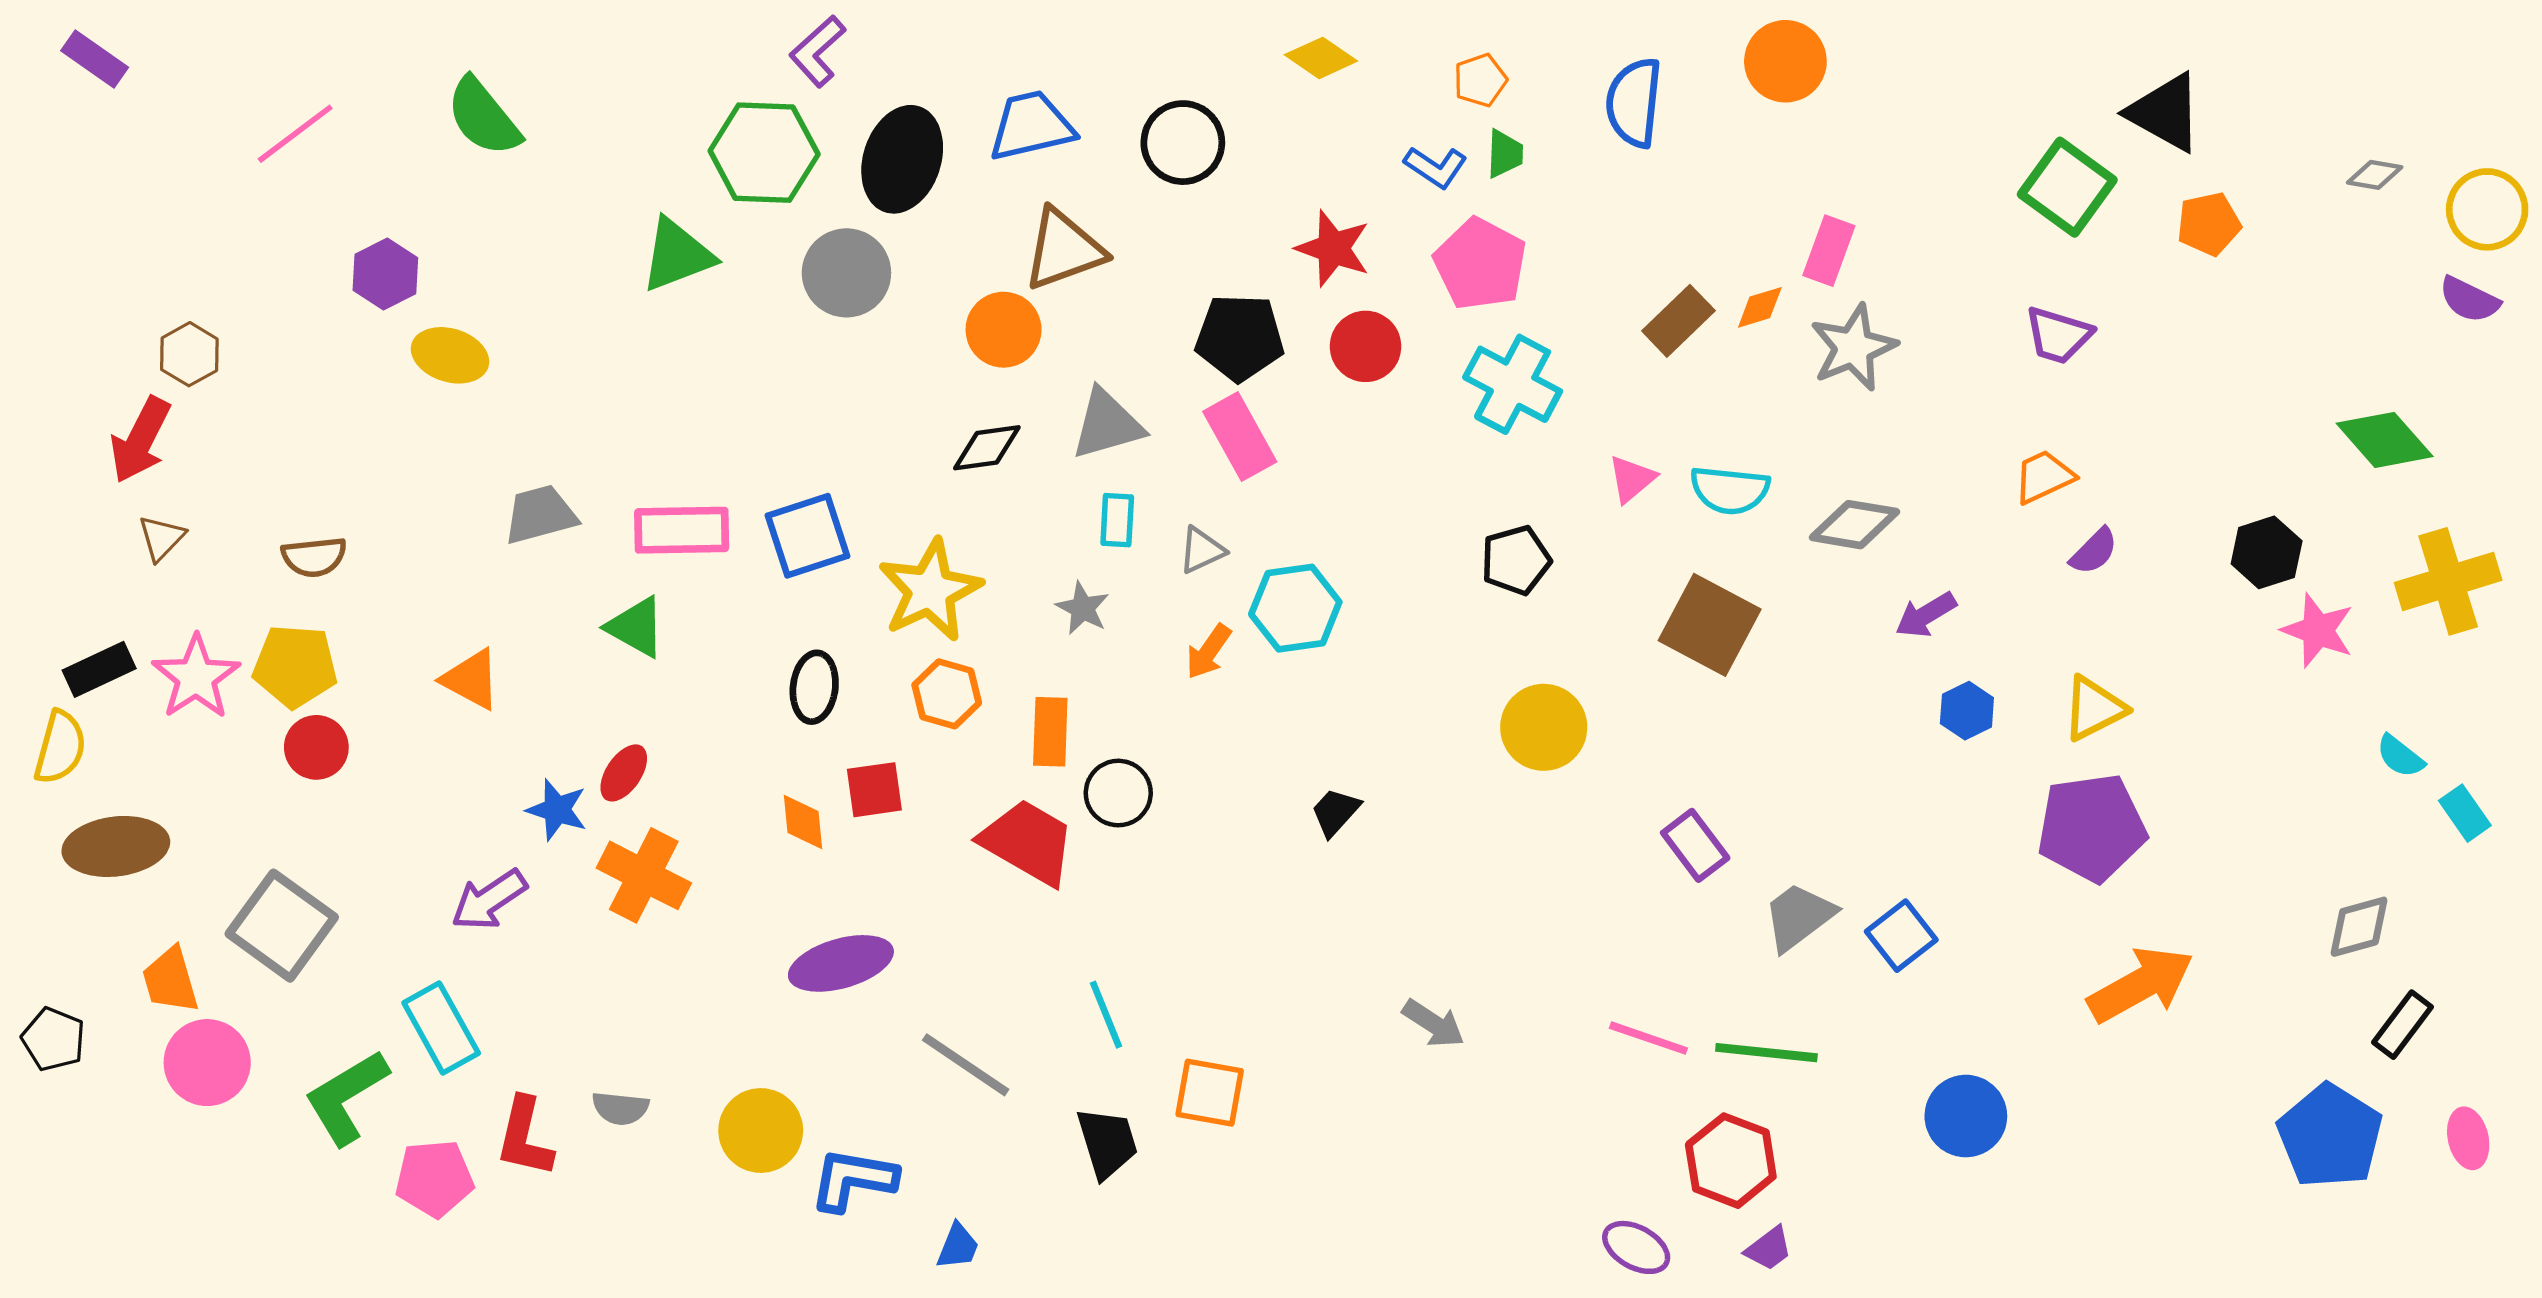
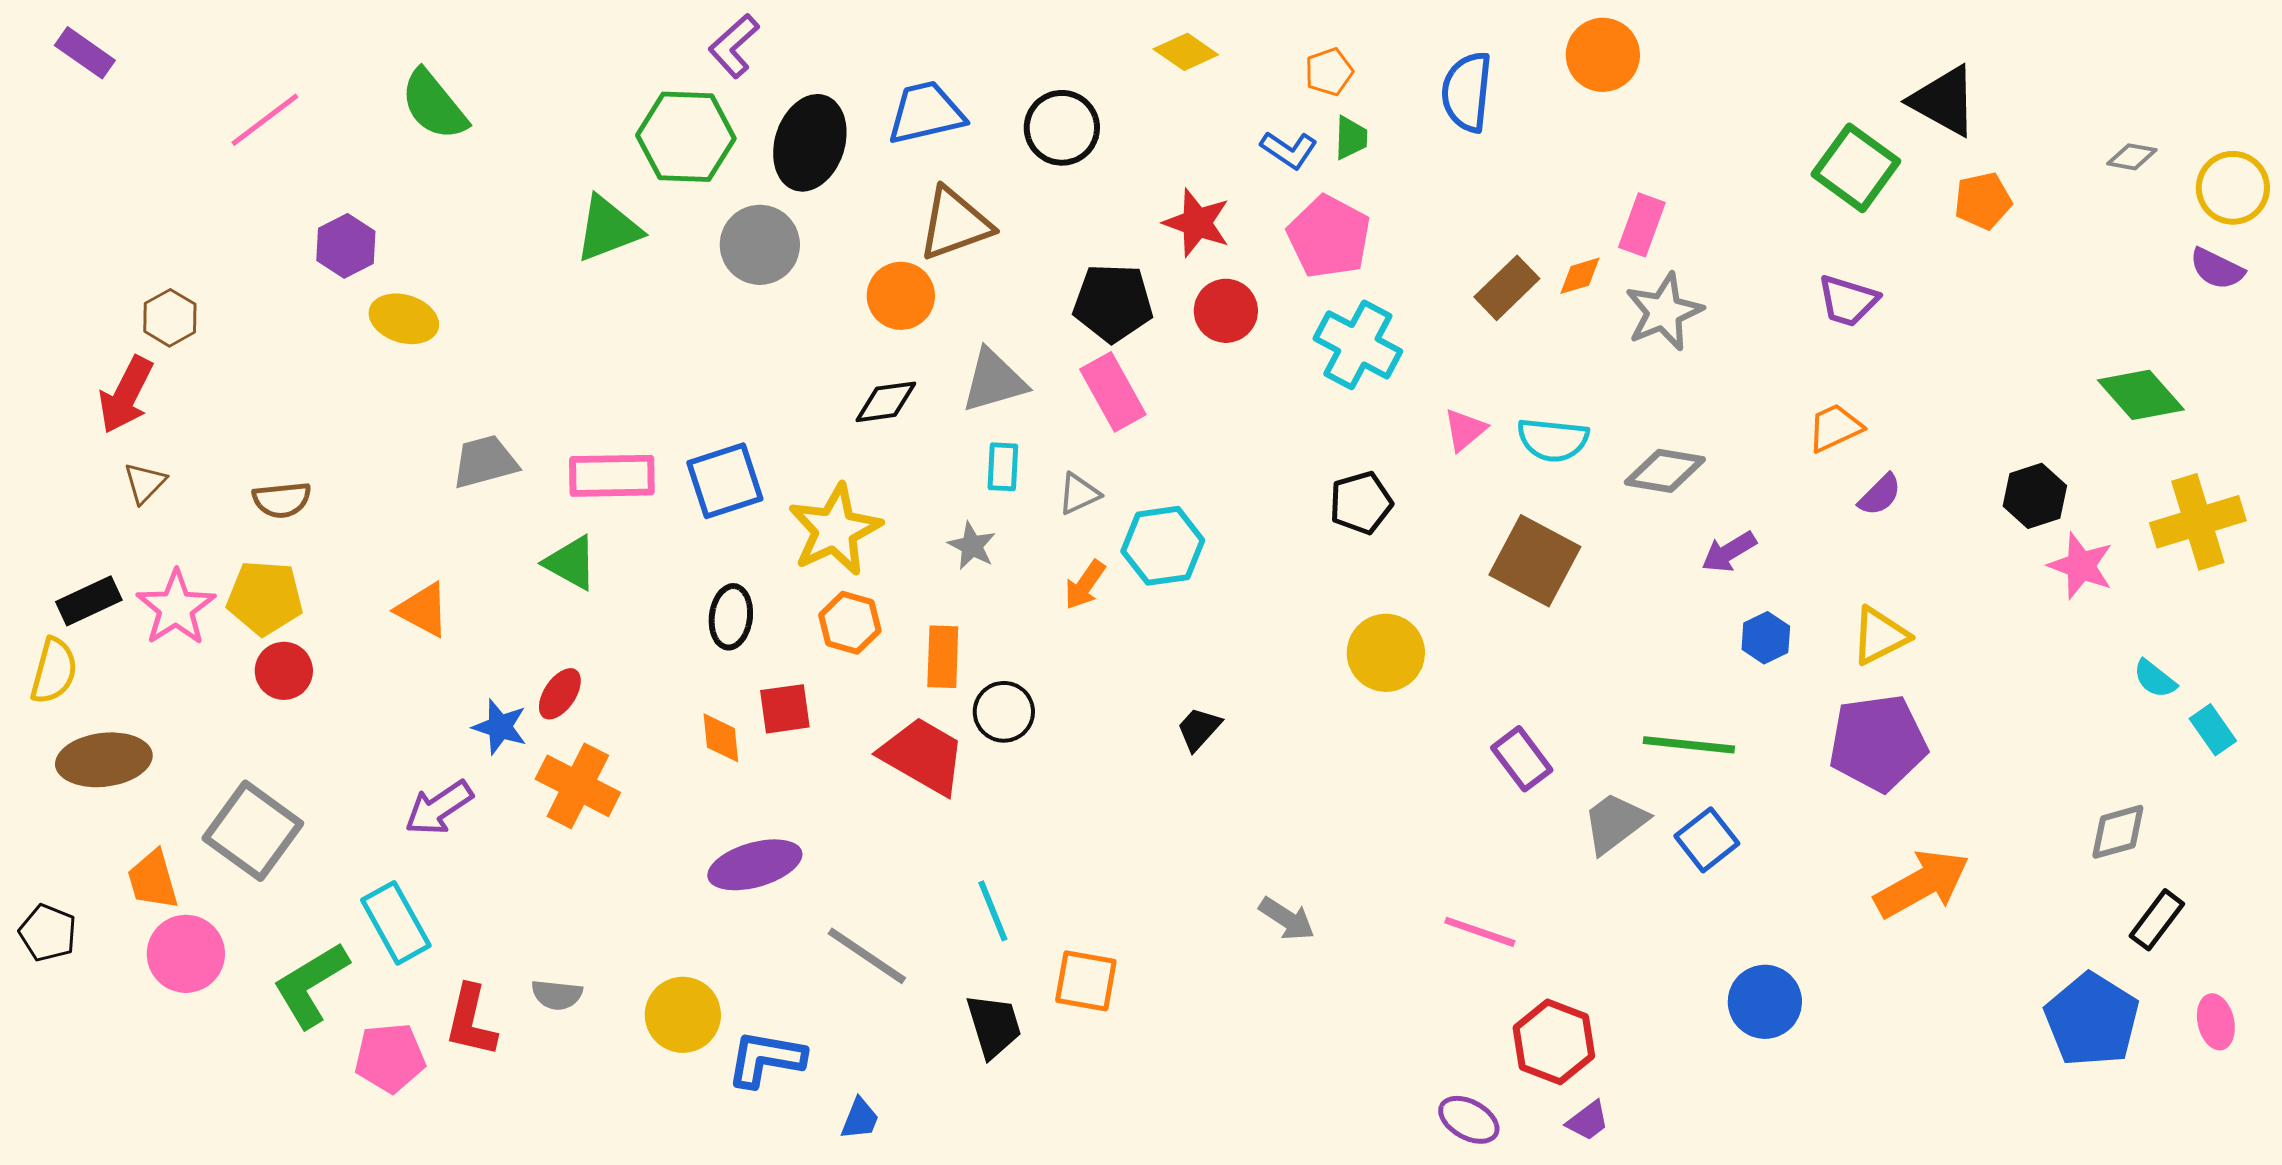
green line: (1766, 1053) -> (1689, 745), moved

